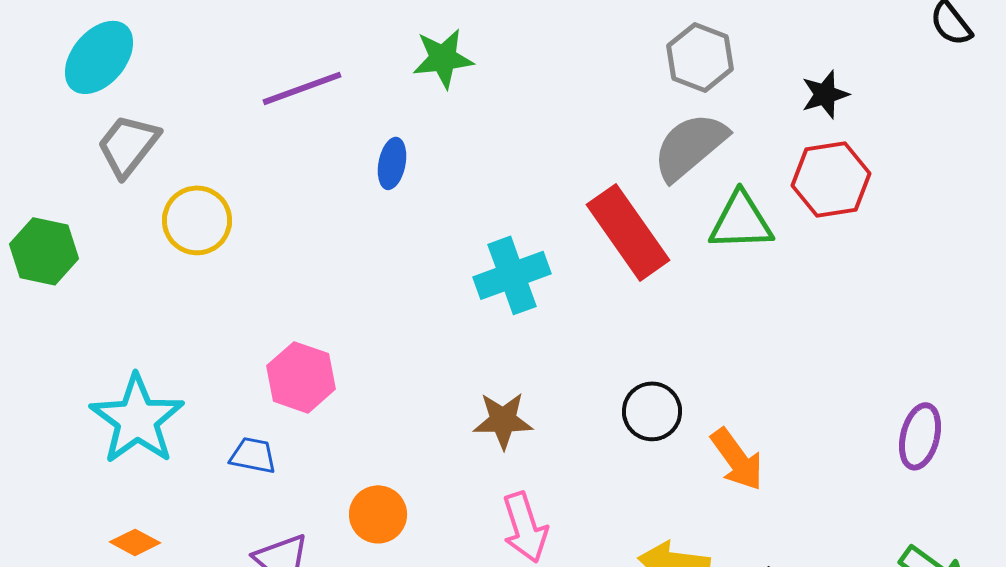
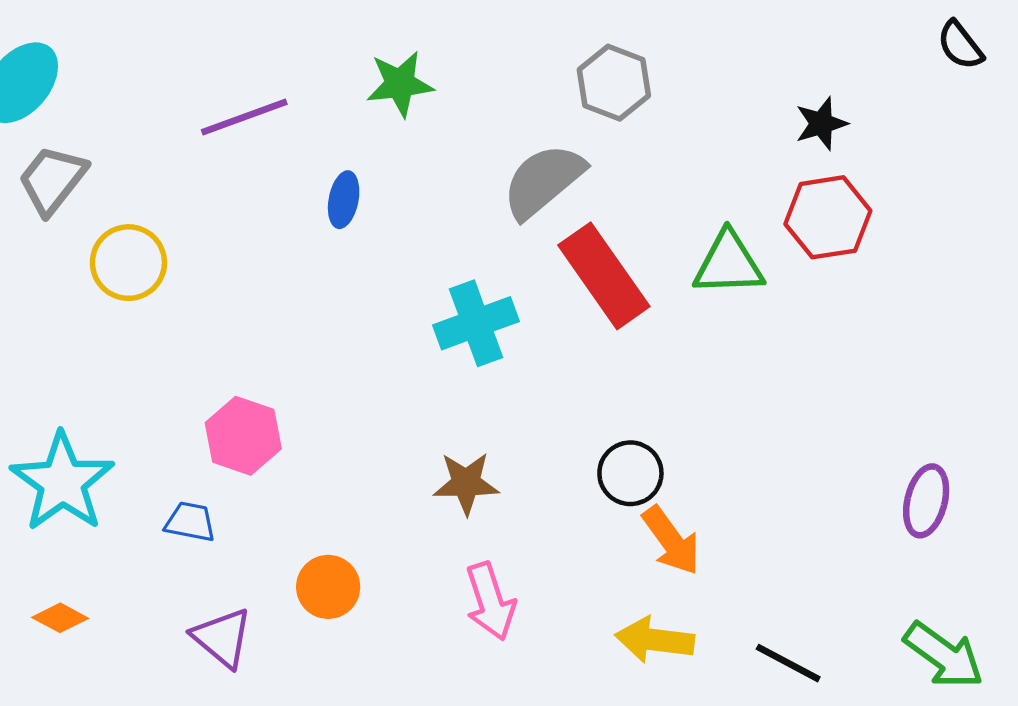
gray hexagon: (700, 57) -> (614, 83), moved
gray semicircle: (690, 146) -> (543, 181), moved
orange arrow: (737, 459) -> (671, 541), moved

